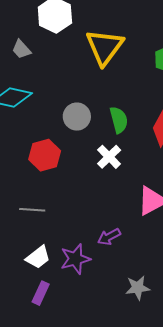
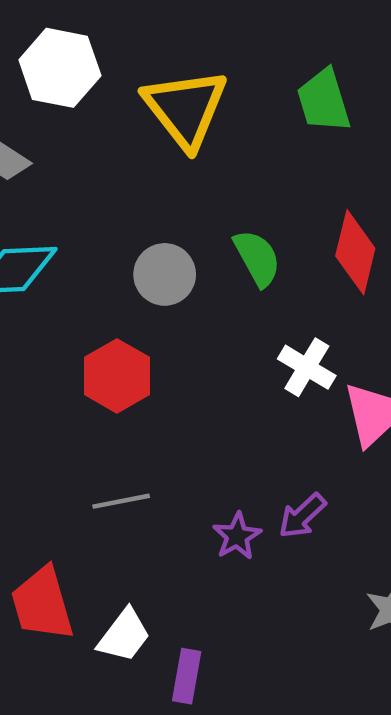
white cross: (109, 157) -> (307, 367), moved
white trapezoid: (38, 257) -> (124, 636), moved
purple star: (75, 259) -> (237, 536), moved, size x0.7

